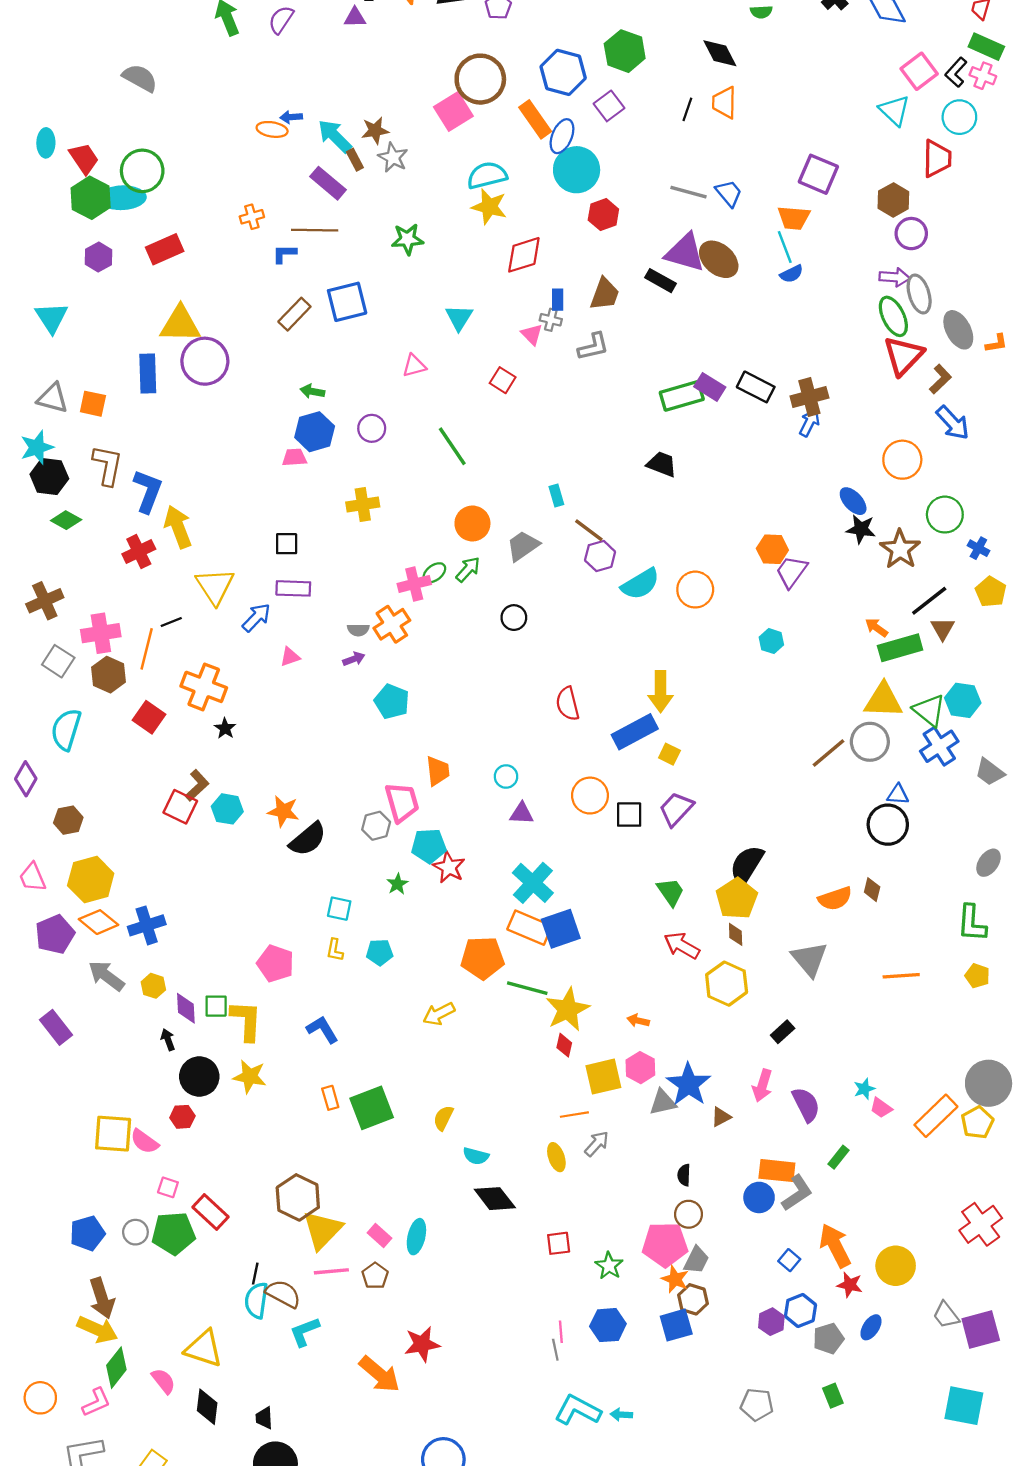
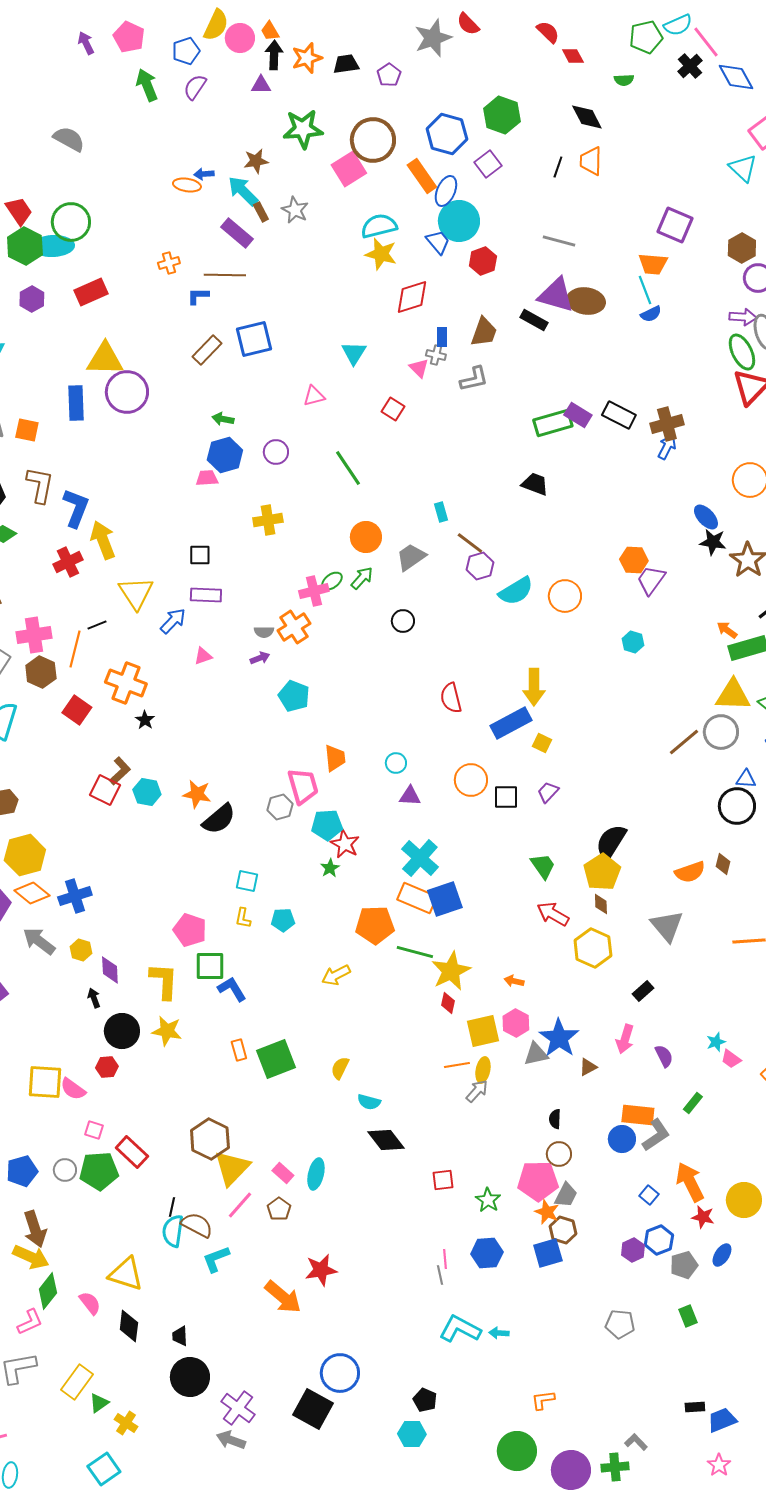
brown star: (375, 131) -> (256, 161), moved
blue trapezoid: (729, 193) -> (438, 242), moved
green star: (408, 239) -> (303, 129), moved, size x1.4
brown ellipse: (719, 259) -> (586, 301), turned -33
purple trapezoid: (676, 809) -> (548, 792), size x0.7
green star: (397, 884) -> (330, 868), moved
green square: (216, 1006) -> (210, 966), moved, size x1.4
purple semicircle: (806, 1105) -> (664, 1056), size x0.7
yellow ellipse: (556, 1157) -> (483, 1070), moved, turned 30
pink line: (331, 1271) -> (240, 1205), turned -44

